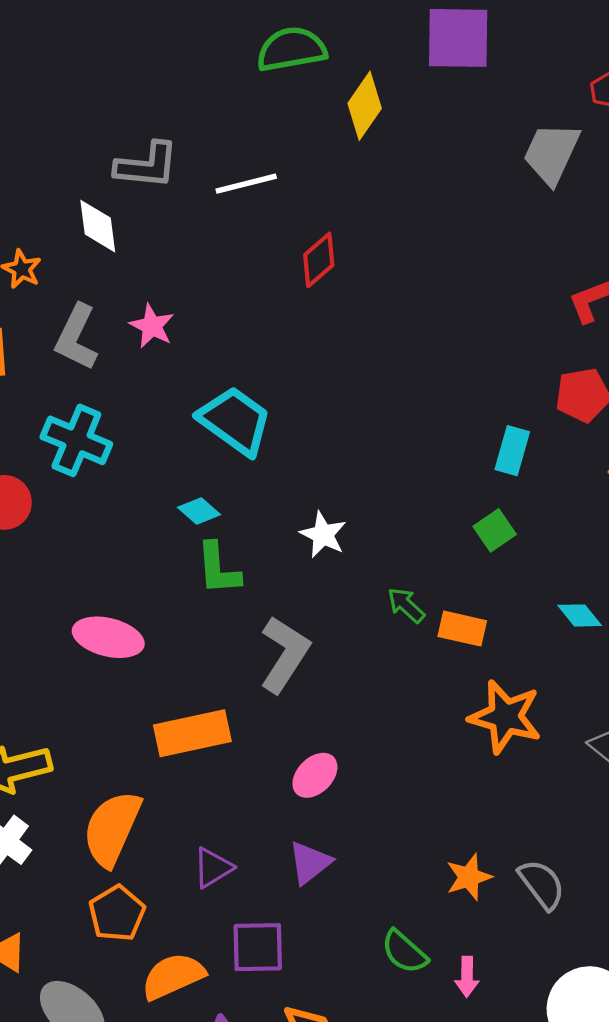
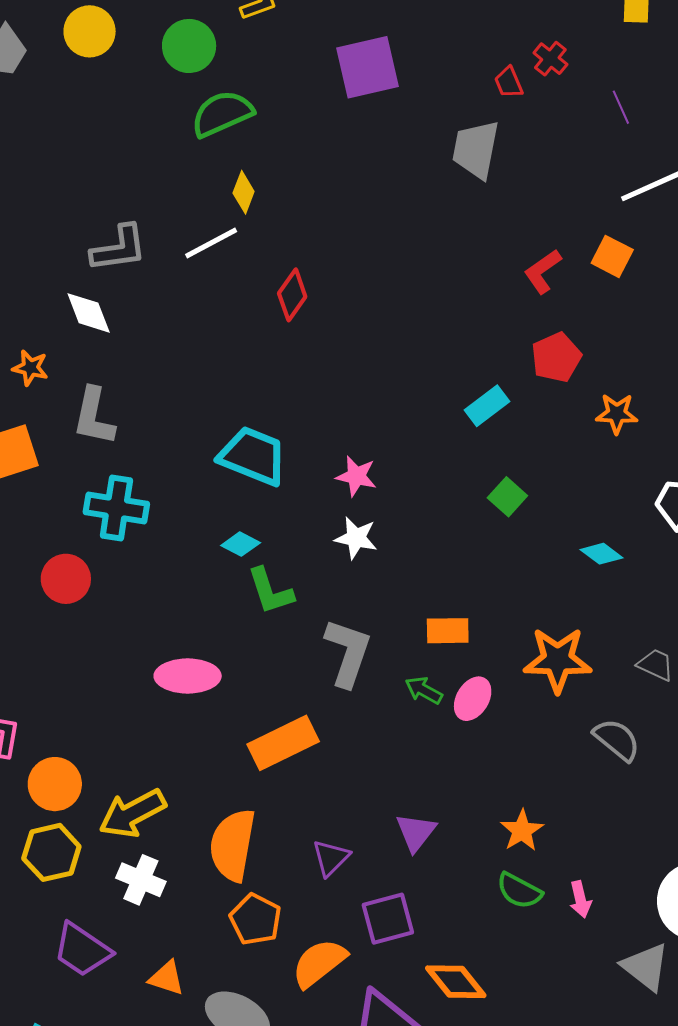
yellow diamond: (365, 106) -> (244, 192), moved, size x0.7
pink star: (152, 326) -> (356, 476), moved
cyan rectangle: (512, 451) -> (487, 406), moved, turned 51
green arrow: (406, 605) -> (424, 690), moved
orange rectangle: (462, 629) -> (448, 631), moved
pink ellipse: (315, 775) -> (473, 699), moved
orange star: (469, 877) -> (522, 831), moved
gray semicircle: (542, 884) -> (617, 740), moved

